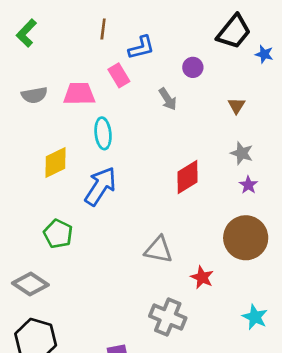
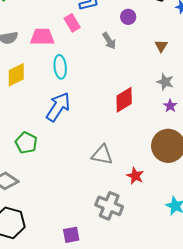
yellow diamond: (55, 162) -> (16, 75), moved

